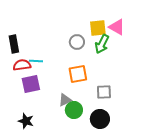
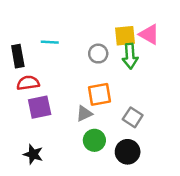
green arrow: (102, 44) -> (130, 56), turned -30
cyan line: (36, 61) -> (50, 42), moved
gray square: (104, 92) -> (133, 117), turned 35
gray triangle: (65, 100) -> (84, 114), moved

